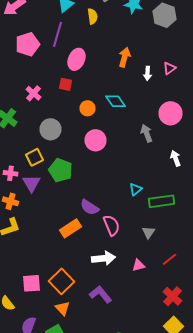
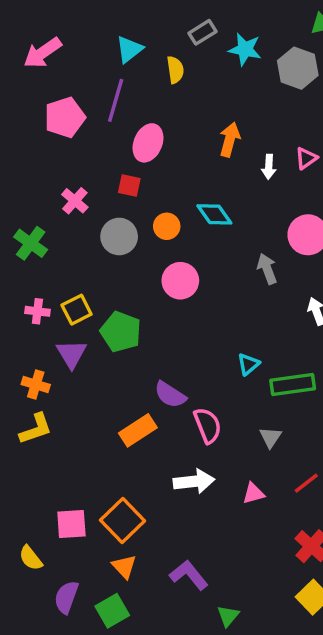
gray circle: (50, 129) -> (119, 236), moved
pink cross: (10, 173) -> (37, 311), moved
purple L-shape: (100, 294) -> (189, 575), moved

